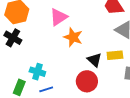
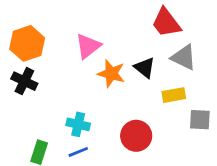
black triangle: (95, 60) -> (145, 68), moved
cyan cross: (37, 72) -> (78, 124), moved

